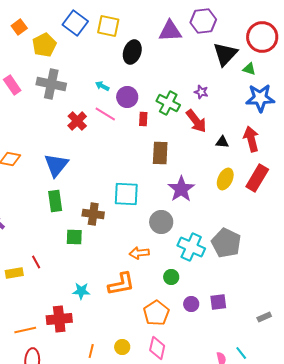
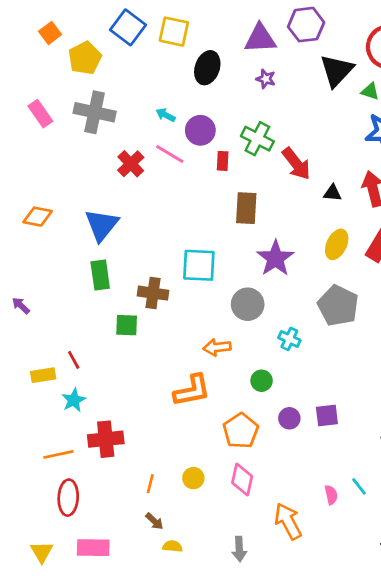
purple star: (201, 92) -> (266, 79), moved
gray pentagon: (226, 243) -> (338, 306), moved
cyan cross: (191, 247) -> (289, 339), size x0.6
cyan star: (81, 291) -> (74, 400), moved, turned -30

